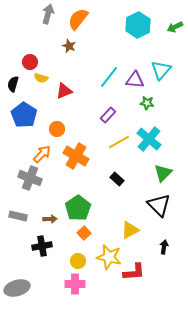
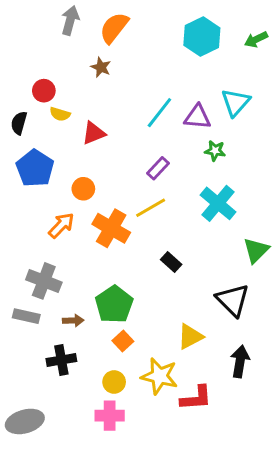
yellow line: (119, 142) -> (151, 208), moved
green triangle: (163, 173) -> (256, 250), moved
gray cross: (30, 178) -> (44, 281), moved
black arrow: (164, 247) -> (240, 361), size x1.5

